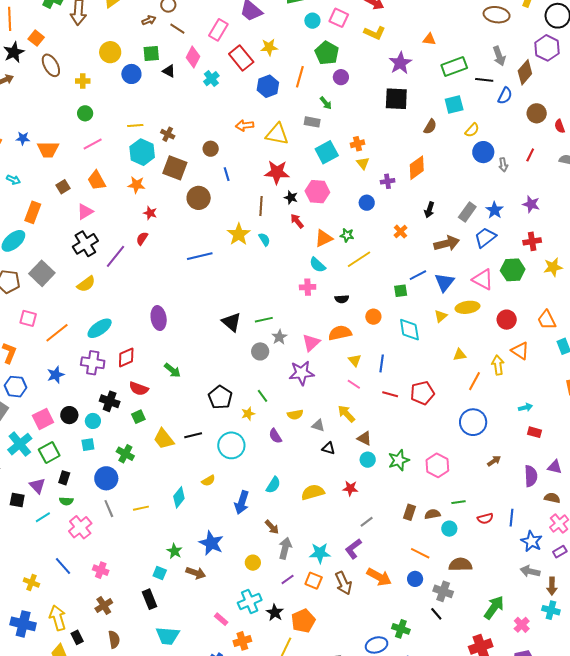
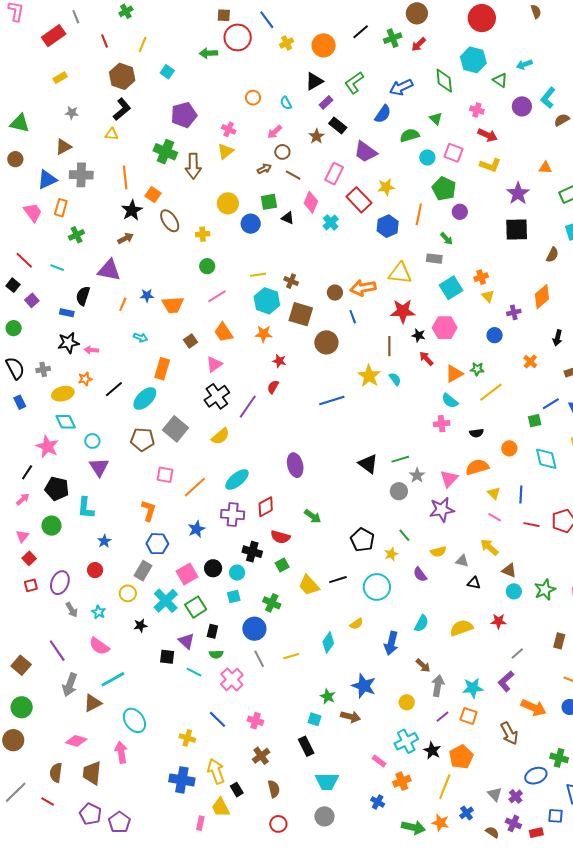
orange arrow: (245, 125) -> (363, 288), moved, size x1.4
cyan line: (43, 517) -> (194, 672), turned 63
brown arrow: (343, 583) -> (509, 733), moved

